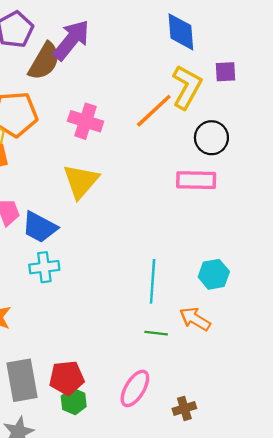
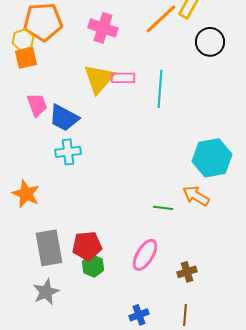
pink rectangle: (196, 180) -> (123, 78), moved, size x0.7
cyan hexagon: (214, 274) -> (212, 158), size x1.5
cyan line: (153, 281) -> (160, 89), moved

